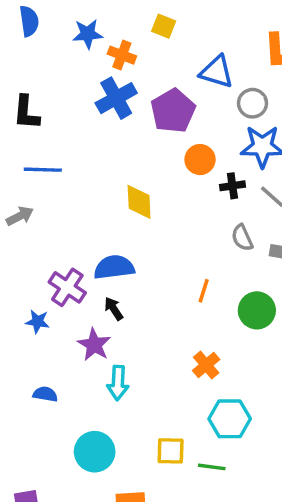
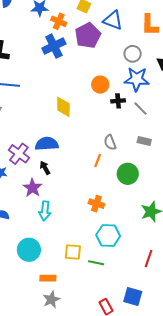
blue triangle: (217, 72) -> (113, 20), moved
purple pentagon: (173, 111) -> (88, 35), moved
gray semicircle: (242, 238) -> (110, 142), moved
orange cross: (206, 365) -> (96, 204), turned -35

